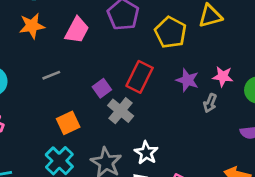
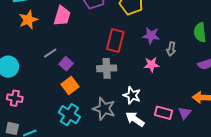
pink star: (223, 76) -> (151, 65), moved
purple square: (102, 88) -> (66, 64), moved
gray cross: (121, 111) -> (107, 68), turned -30

